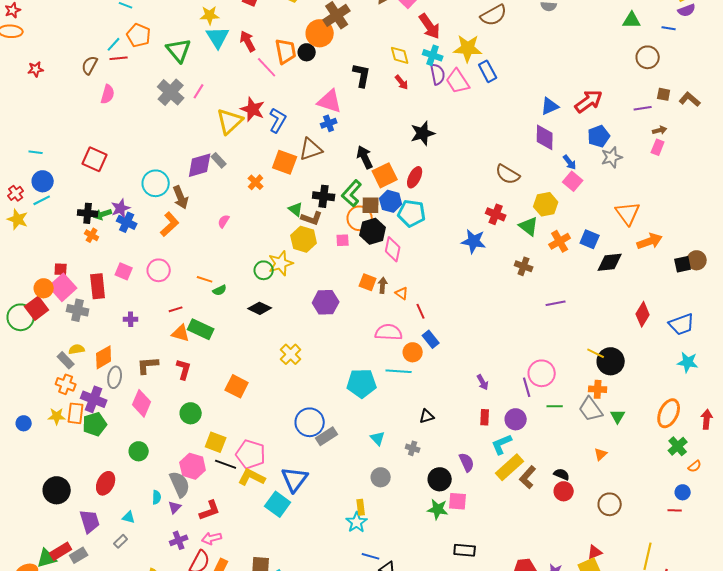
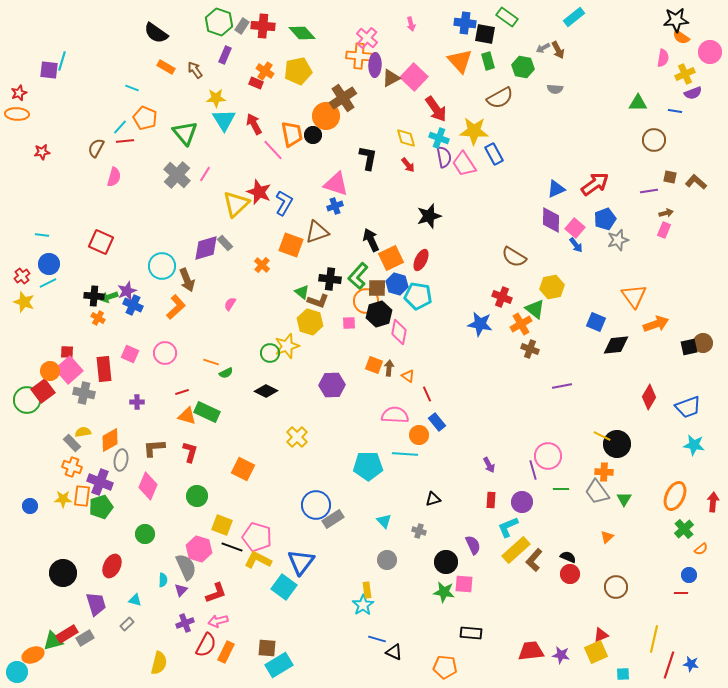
pink square: (573, 181) -> (575, 228), moved
orange cross: (560, 241) -> (521, 324), moved

